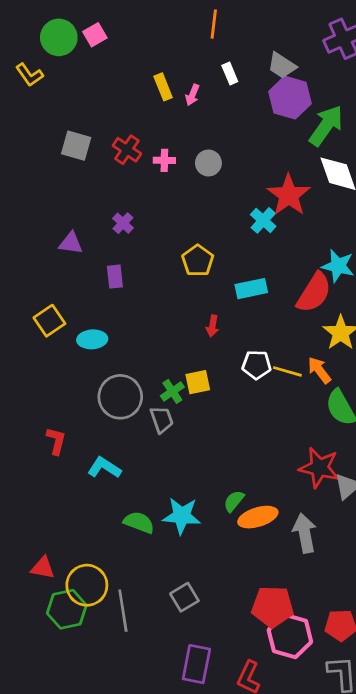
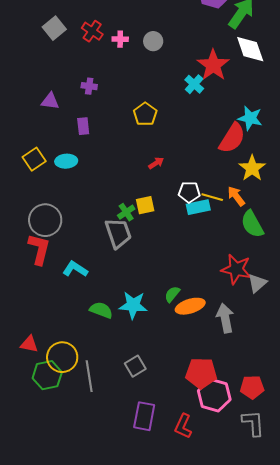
gray square: (76, 146) -> (54, 28), turned 35
purple cross: (123, 223) -> (89, 86), turned -35
cyan rectangle: (251, 289) -> (198, 207), moved
red arrow: (212, 326) -> (156, 163), turned -133
cyan ellipse: (92, 339) -> (66, 161), moved
gray circle: (120, 397) -> (45, 220), moved
gray trapezoid: (162, 420) -> (118, 233), size x1.5
red L-shape: (56, 441) -> (39, 249), size x1.5

